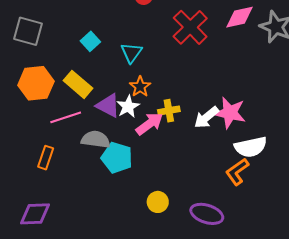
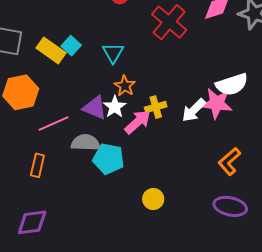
yellow rectangle: (78, 84) -> (51, 50), moved
white semicircle: (251, 147) -> (232, 84), moved
purple ellipse: (207, 214) -> (230, 206), moved

